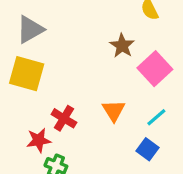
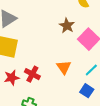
red star: (39, 140) -> (12, 78), moved

